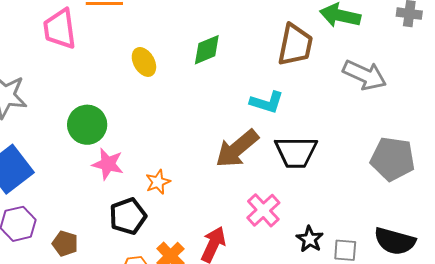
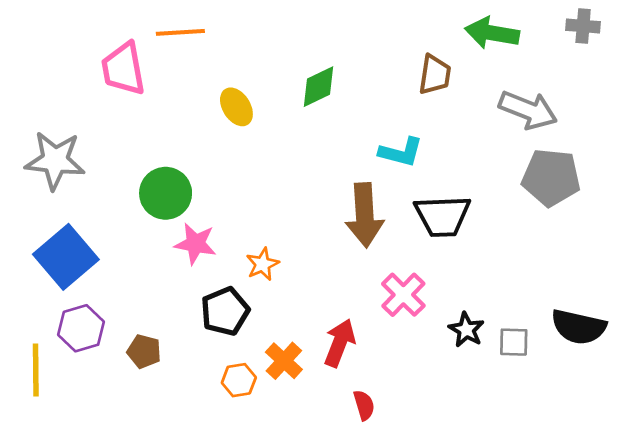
brown trapezoid: (295, 45) -> (435, 75), size x0.7
brown arrow: (237, 149) -> (365, 215), turned -51
gray pentagon: (393, 159) -> (551, 177), moved

